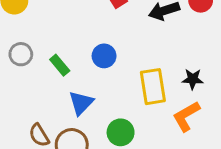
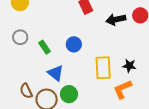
blue triangle: (81, 103) -> (56, 73), turned -42
green circle: (121, 132) -> (69, 94), moved

